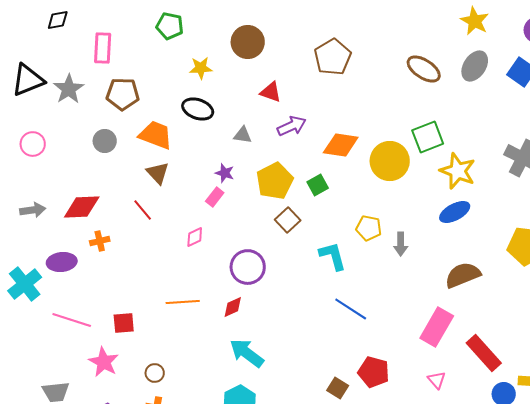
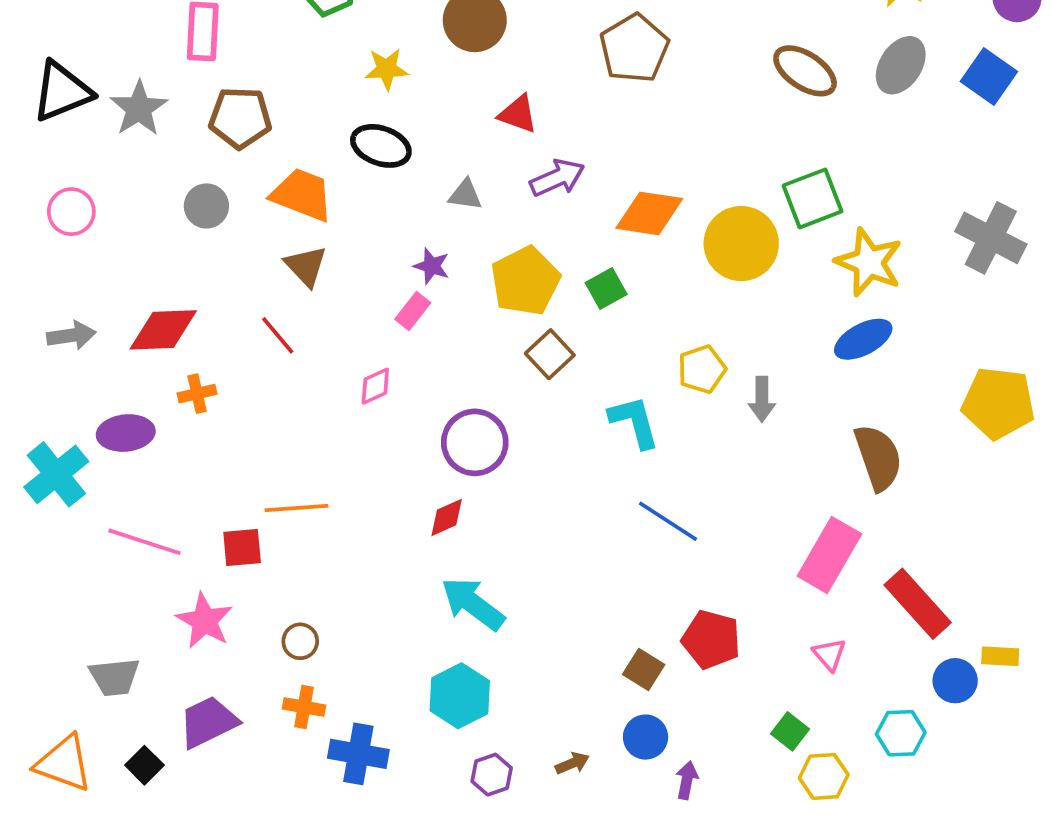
yellow pentagon: (369, 228) -> (702, 369), turned -30
brown semicircle: (463, 275) -> (878, 457), turned 93
orange line: (183, 302) -> (296, 508), moved

